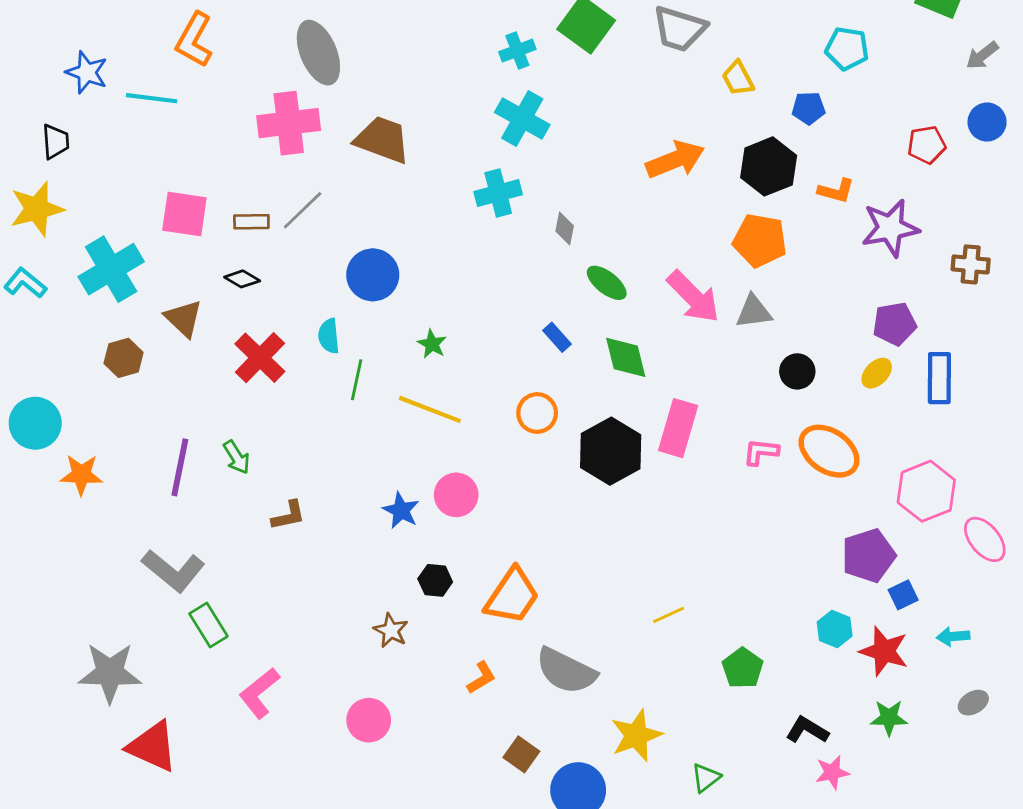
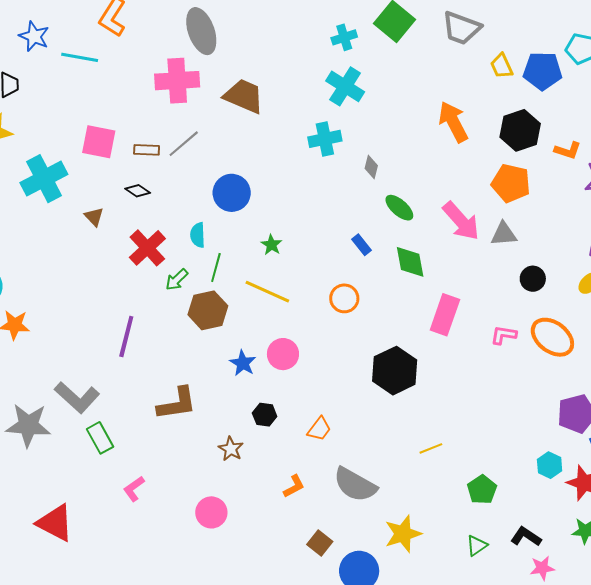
blue pentagon: (809, 108) -> (542, 71), moved, size x1.6
orange arrow: (675, 160) -> (453, 122), turned -99
brown triangle: (184, 318) -> (94, 217), size x0.7
brown hexagon: (124, 358) -> (208, 310), moved, size x1.4
black hexagon: (611, 451) -> (395, 371), moved
green arrow: (237, 457) -> (177, 280), moved, turned 75
purple line: (180, 467) -> (126, 336), moved
brown L-shape: (288, 515) -> (177, 404), moved, size x1.6
orange trapezoid: (512, 596) -> (319, 429), size x0.6
gray star: (110, 673) -> (28, 425), moved
pink L-shape: (259, 693) -> (134, 489), size x0.7
green triangle: (706, 778) -> (477, 545), moved

